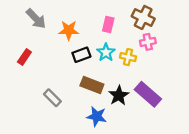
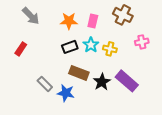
orange star: (69, 30) -> (69, 21), moved
pink cross: (148, 42) -> (142, 42), moved
blue star: (97, 116) -> (66, 93), moved

